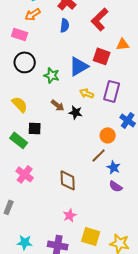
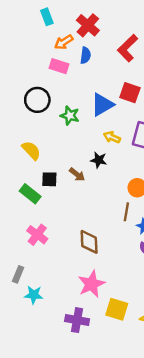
orange arrow: (33, 14) -> (64, 42), moved
pink rectangle: (20, 34) -> (59, 66), moved
brown arrow: (58, 105) -> (77, 174), moved
brown line: (99, 155) -> (126, 212), turned -35
pink star: (70, 215) -> (91, 284), size x1.6
cyan star: (25, 242) -> (34, 295), moved

